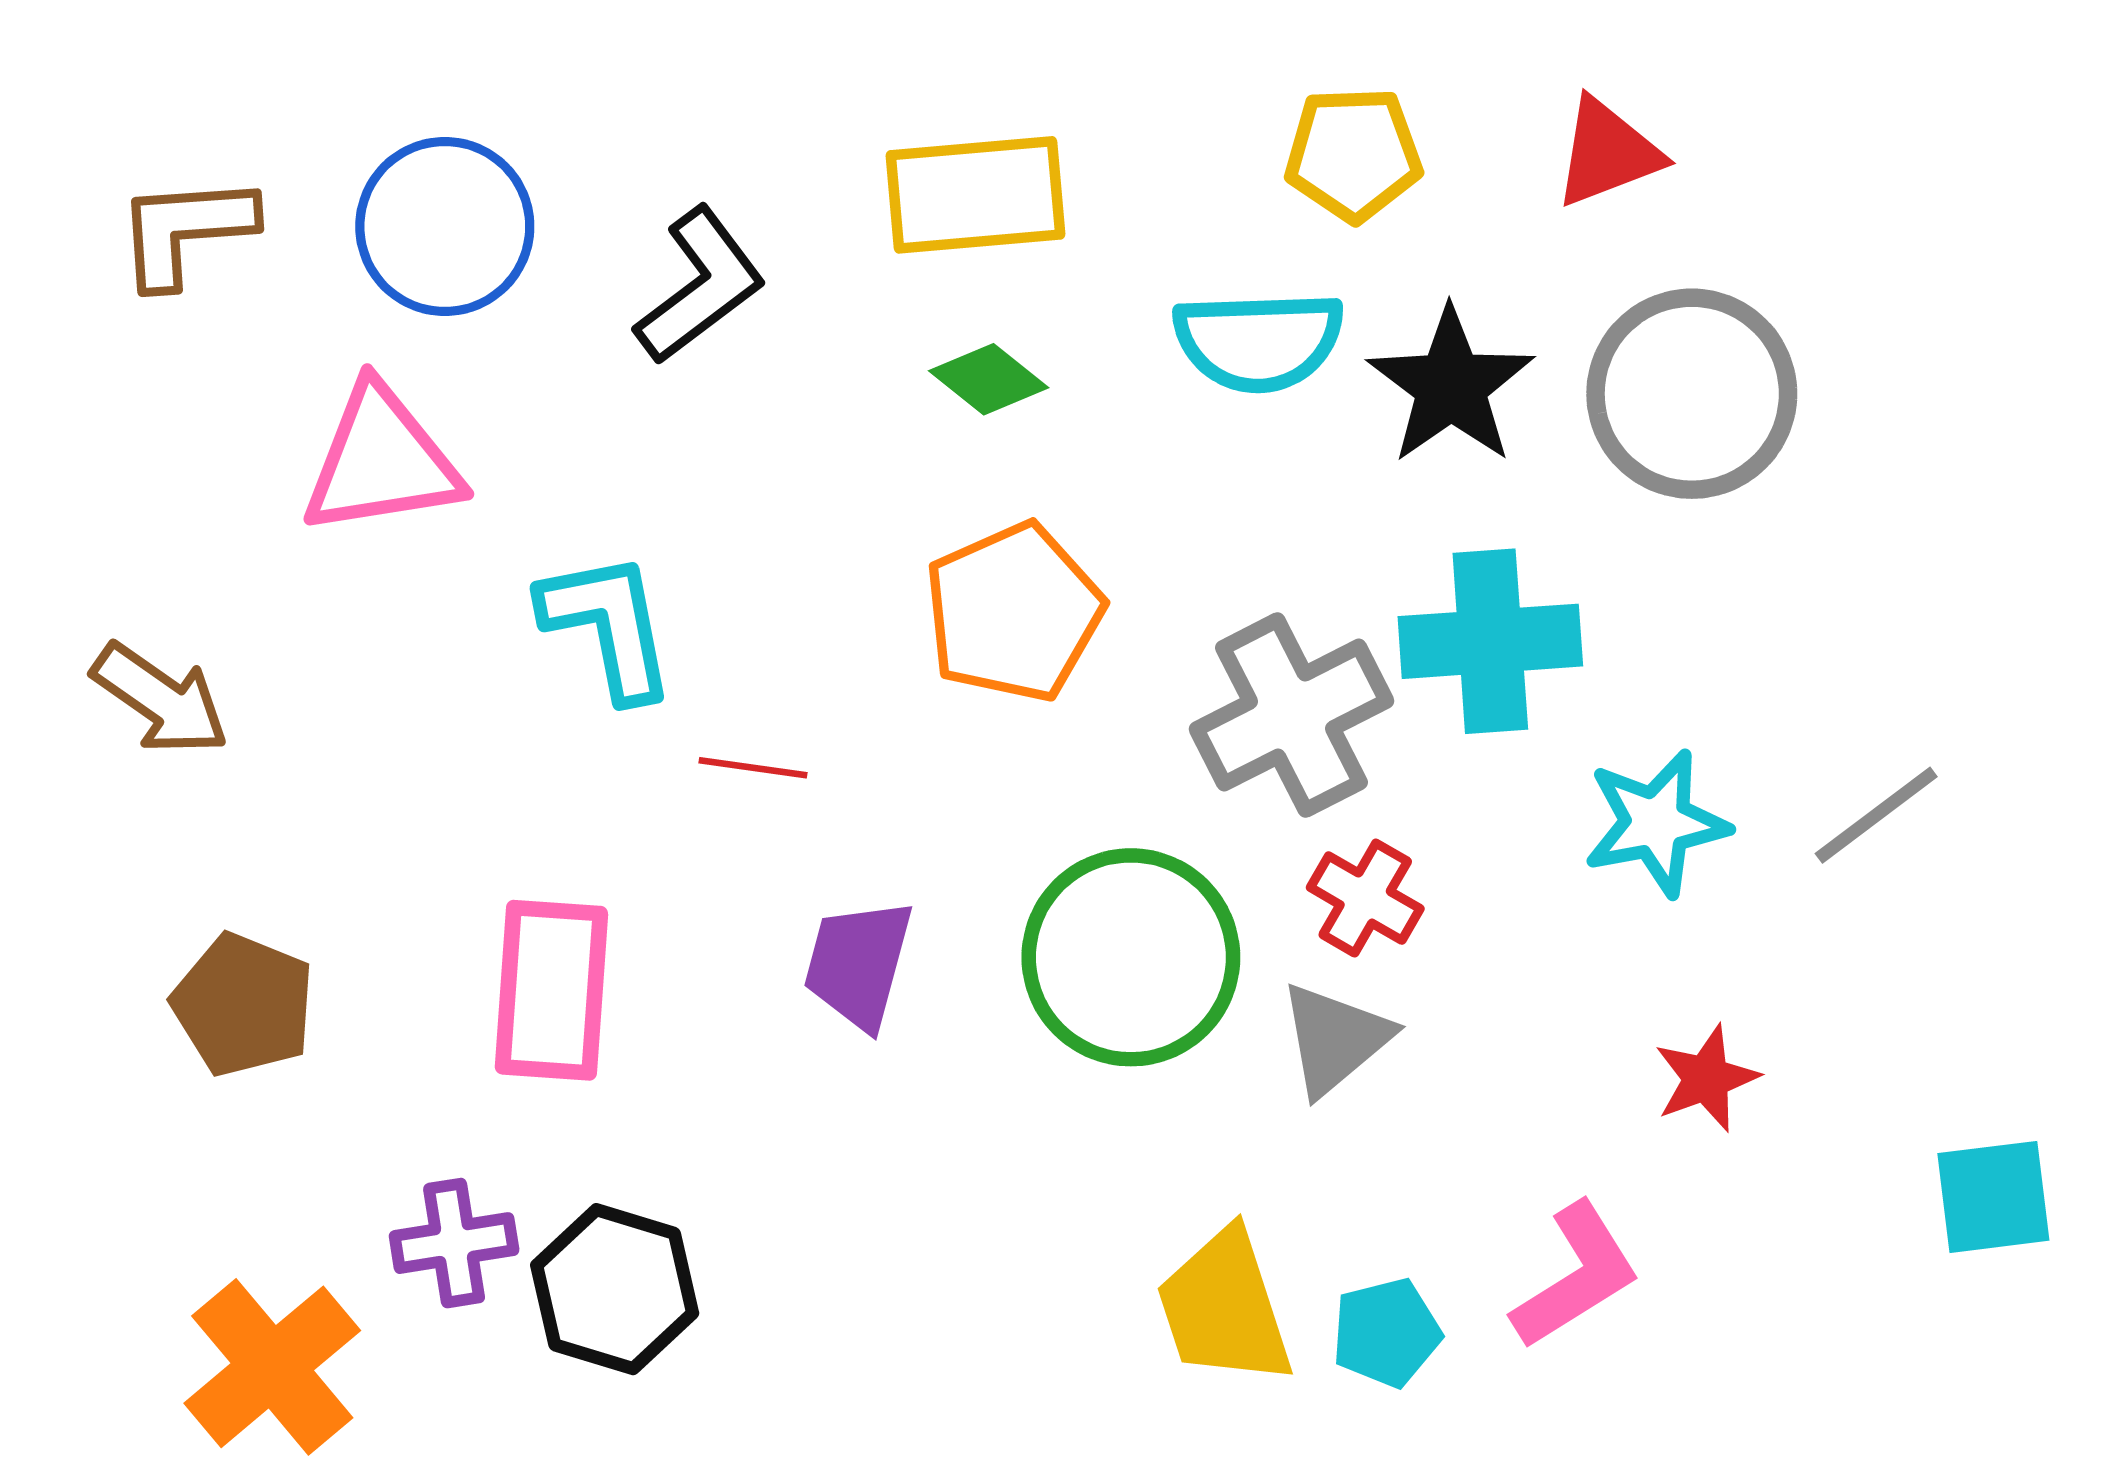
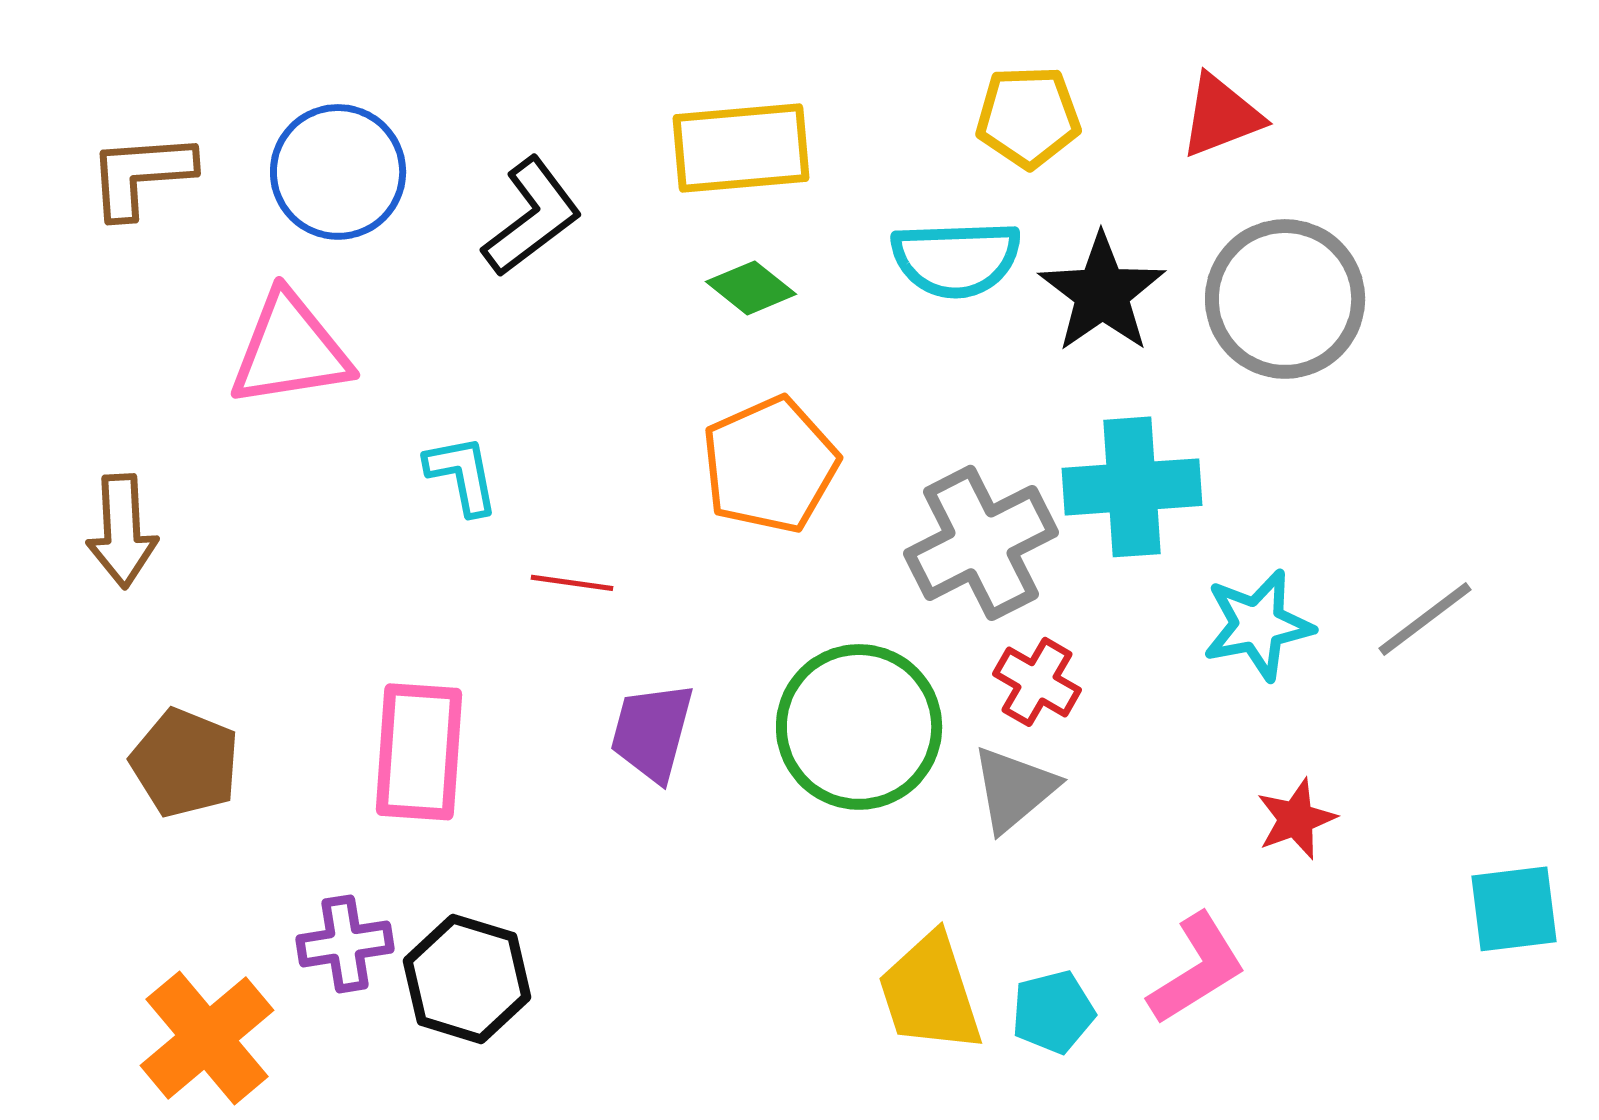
cyan L-shape: (608, 625) -> (462, 475), size x0.7
brown arrow: (160, 699) -> (122, 531), turned 52

